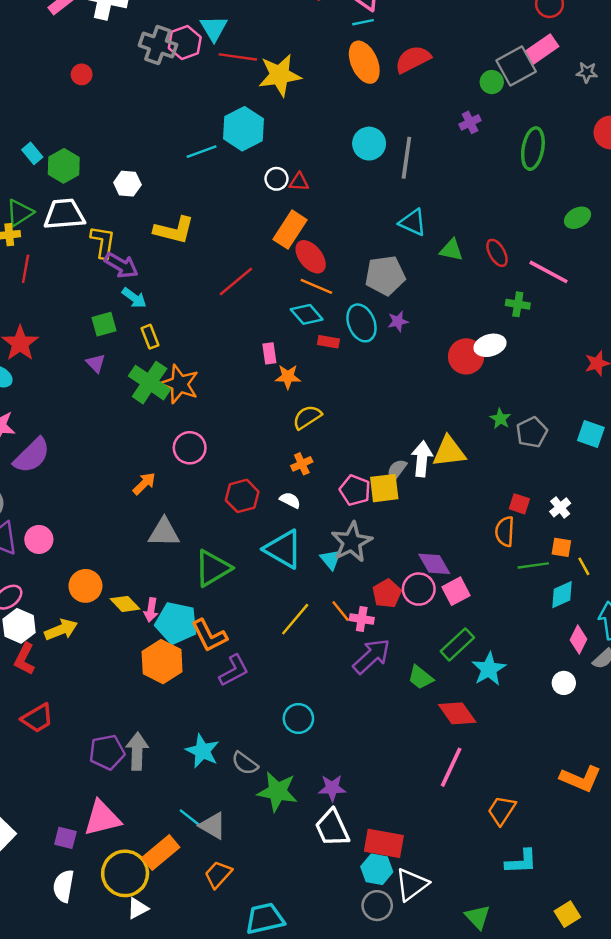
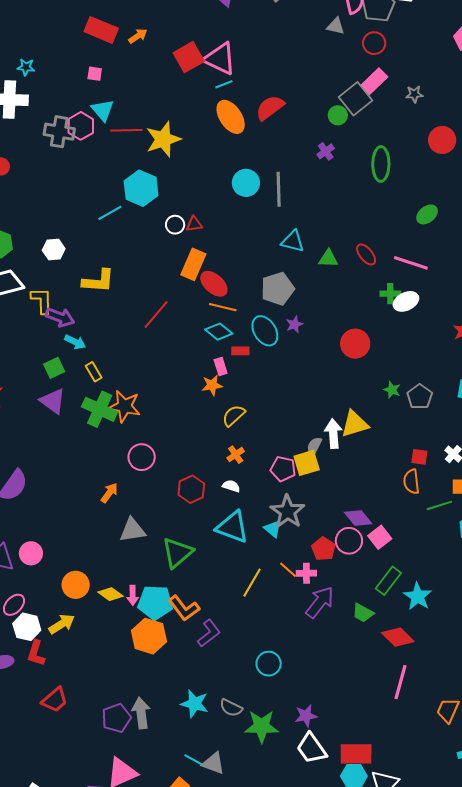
white ellipse: (490, 345) -> (406, 301), moved
pink rectangle: (269, 353) -> (221, 366), moved
purple triangle: (96, 363) -> (53, 401), size x1.6

